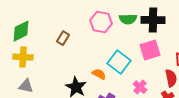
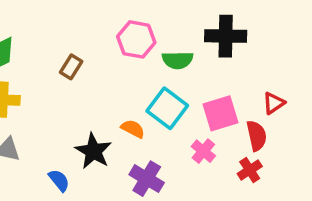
green semicircle: (128, 19) -> (178, 60), moved
pink square: (150, 50) -> (221, 113), moved

